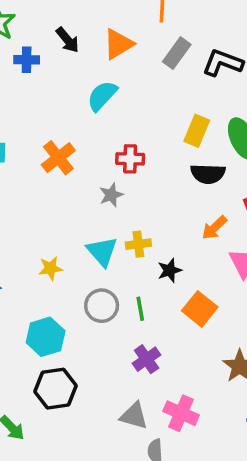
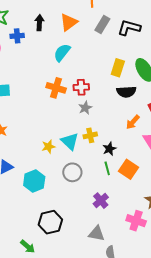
black arrow: (67, 40) -> (39, 23), turned -133
orange cross: (58, 158) -> (56, 88), moved, turned -30
gray star: (111, 195) -> (85, 108), moved
yellow star: (51, 268) -> (48, 147), moved
green line: (140, 309) -> (107, 168), moved
cyan hexagon: (46, 337) -> (34, 181), moved
pink cross: (181, 413) -> (136, 221), moved

